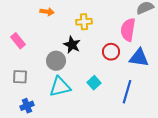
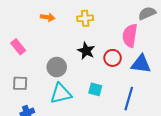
yellow cross: (84, 22) -> (85, 18), moved
black star: (72, 45) -> (86, 51), moved
cyan square: (94, 83) -> (95, 89), turned -32

